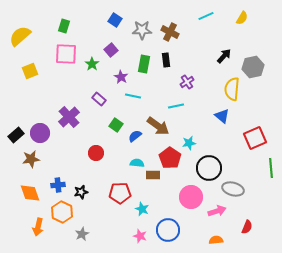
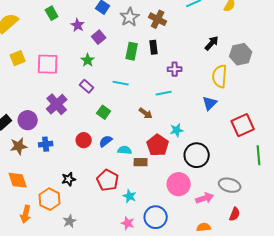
green rectangle: (64, 26) -> (52, 13), turned -48
gray star: (142, 30) -> (130, 17), turned -30
pink square: (66, 54) -> (48, 64), moved
green star: (92, 64) -> (88, 60), moved
purple star: (121, 77) -> (78, 25), moved
purple cross: (187, 82) -> (175, 69), turned 32
blue triangle: (222, 116) -> (210, 103), turned 35
brown arrow: (158, 126) -> (146, 113), size x0.6
blue semicircle: (135, 136) -> (106, 141), moved
blue cross: (58, 185) -> (46, 144), moved
gray ellipse: (233, 189) -> (230, 185), moved
red pentagon: (120, 193) -> (108, 180), turned 30

